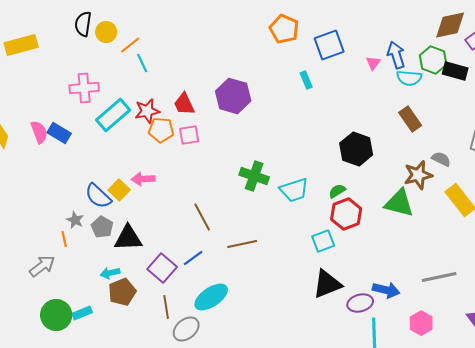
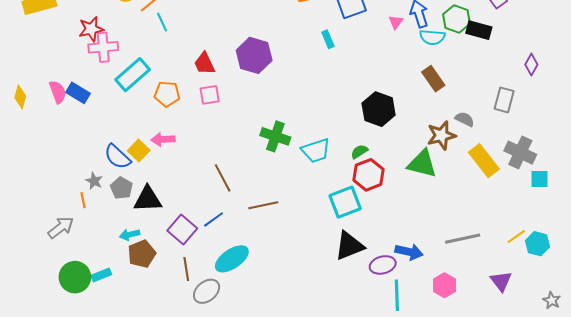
red star: (147, 111) -> (91, 29), moved
orange pentagon: (161, 130) -> (167, 94), moved
cyan square: (323, 241) -> (345, 202), size x1.4

